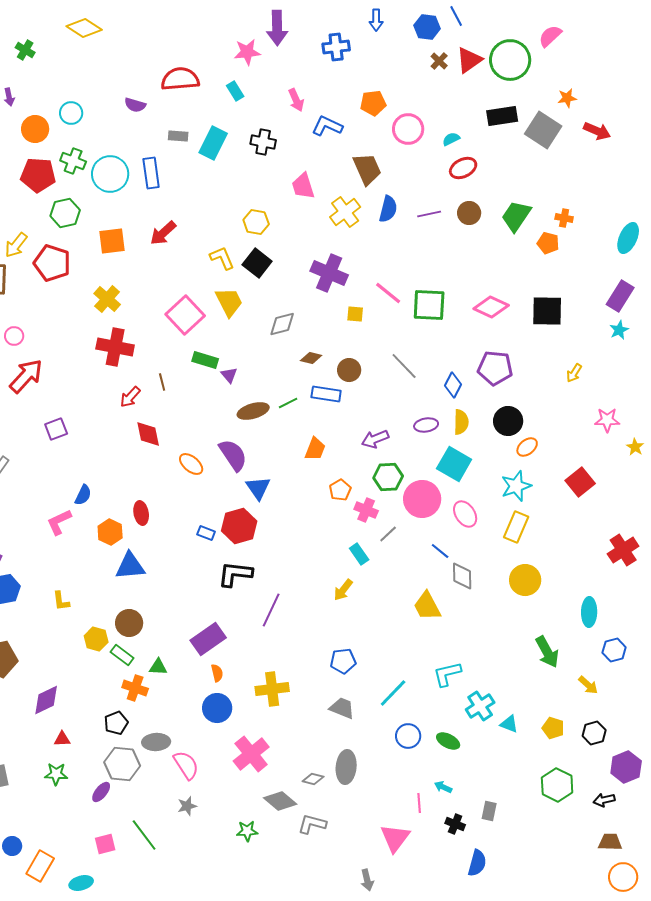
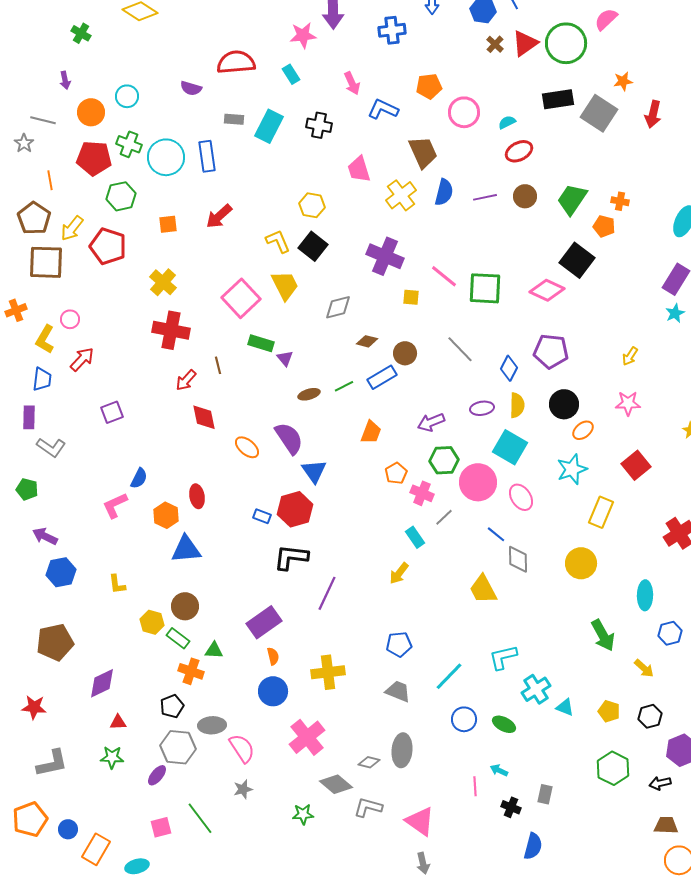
red arrow: (597, 131) -> (653, 114), turned 80
orange square: (112, 241) -> (168, 224), size x0.7
black square: (547, 311) -> (577, 260), moved, turned 36
red arrow: (26, 376) -> (82, 359), size x0.7
blue rectangle: (326, 394) -> (382, 377), turned -40
brown ellipse: (253, 411) -> (309, 394), size x0.7
pink star: (607, 420) -> (628, 403), moved
yellow rectangle: (516, 527) -> (601, 512), moved
pink triangle: (395, 838) -> (420, 821), moved, turned -32

